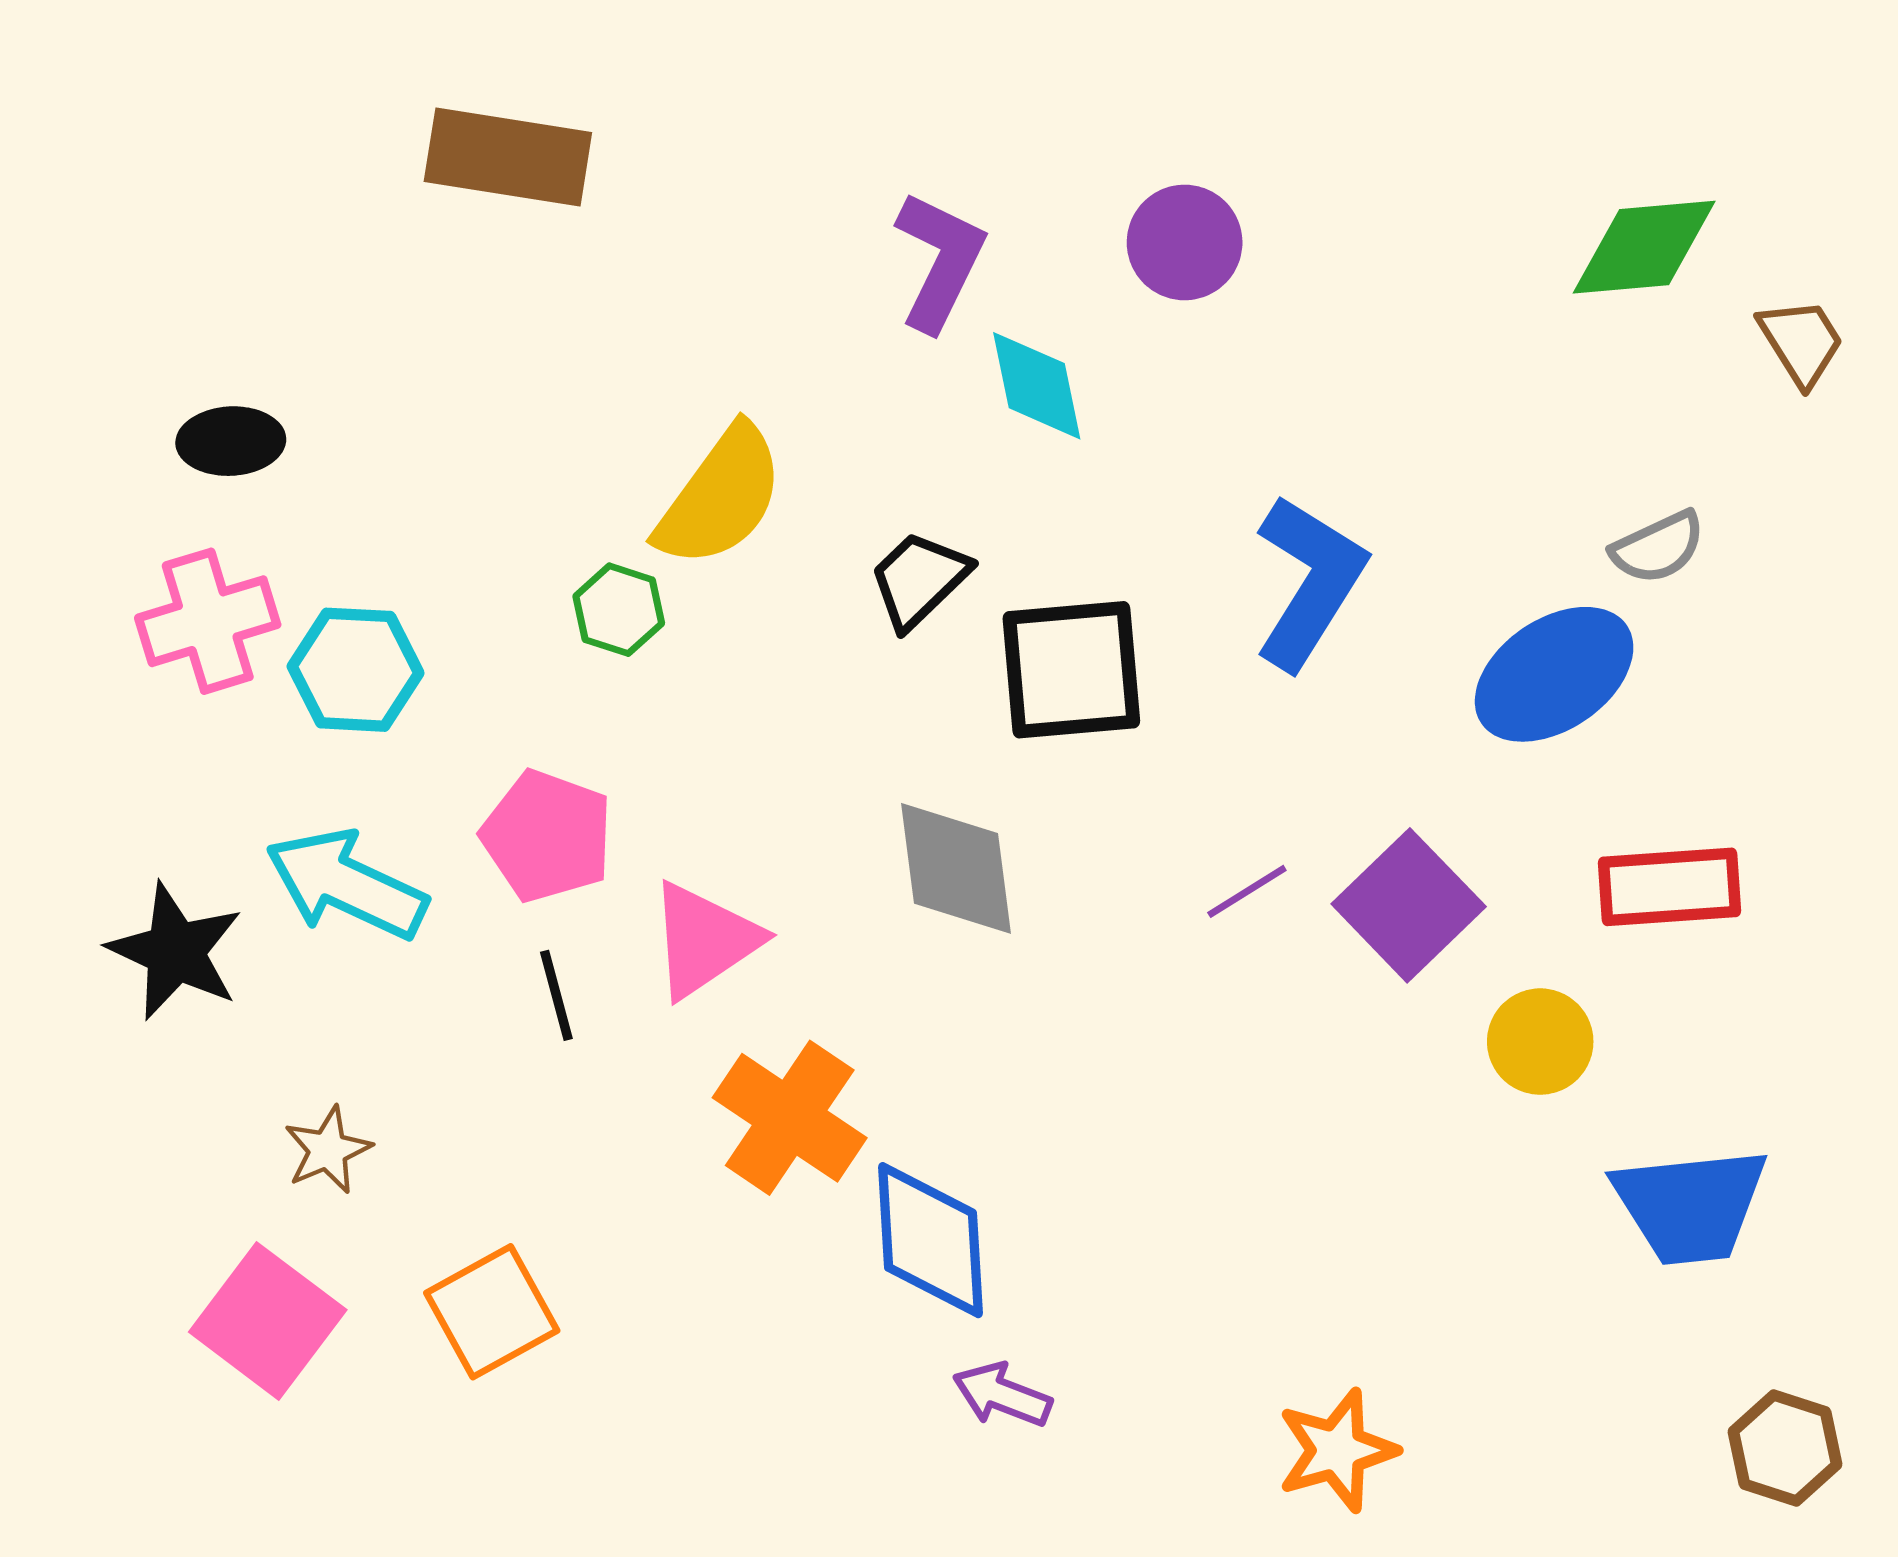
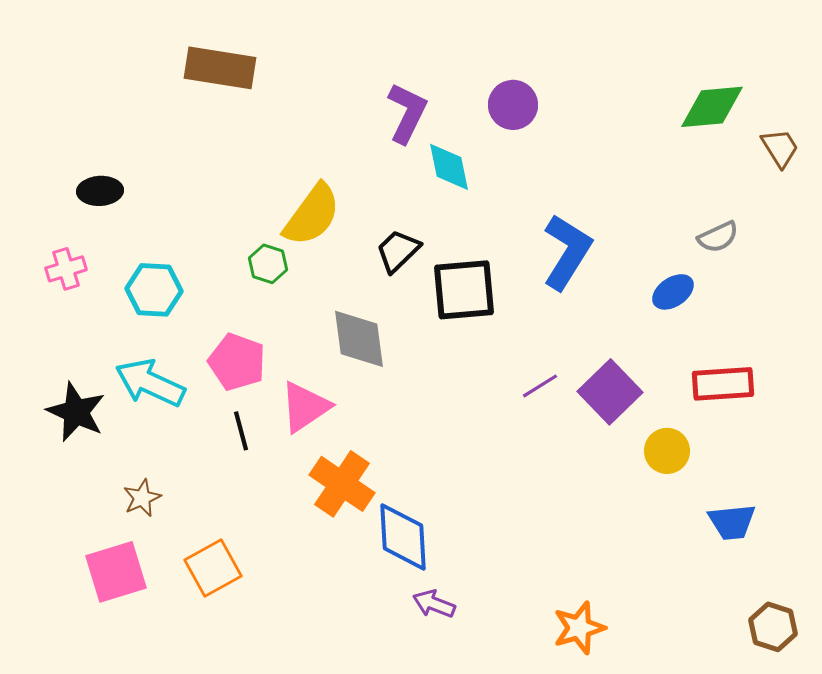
pink cross: (208, 621) -> (66, 269), moved, size x0.7
blue ellipse: (1554, 674) -> (673, 292), size x0.6
gray diamond: (956, 868) -> (359, 339), moved
blue trapezoid: (1690, 1206) -> (732, 522), size x0.7
pink square: (268, 1321) -> (116, 572), turned 36

